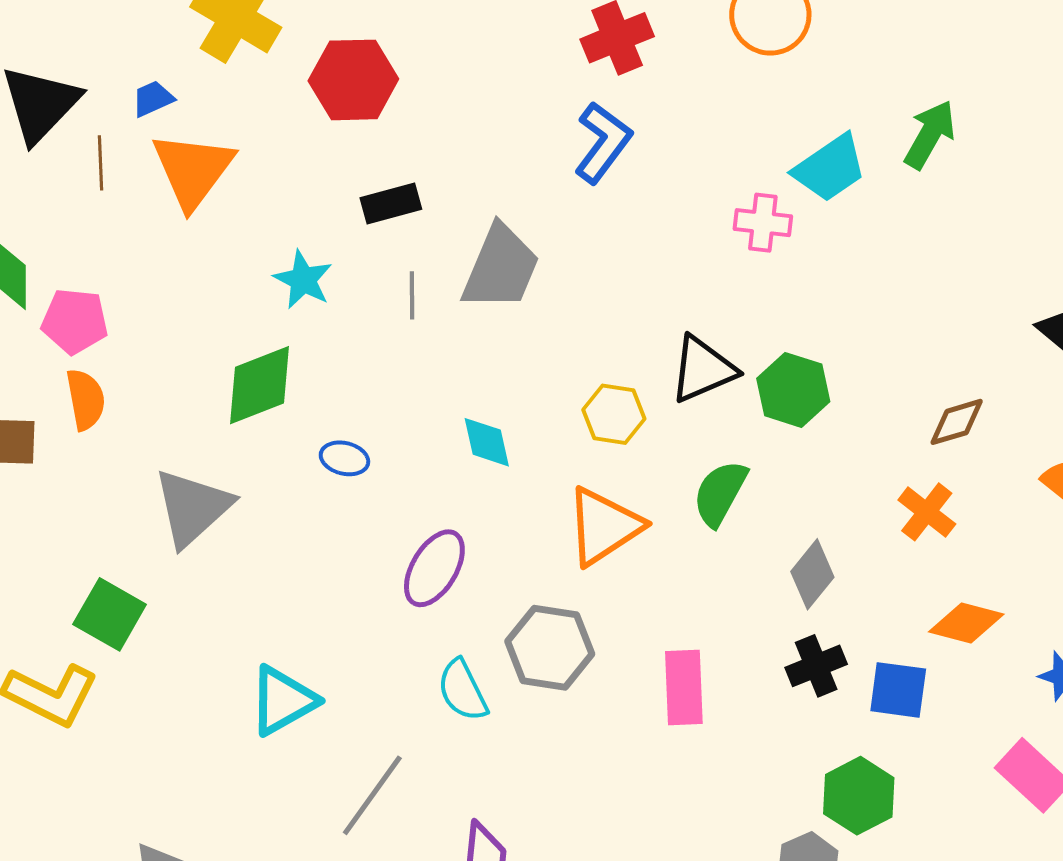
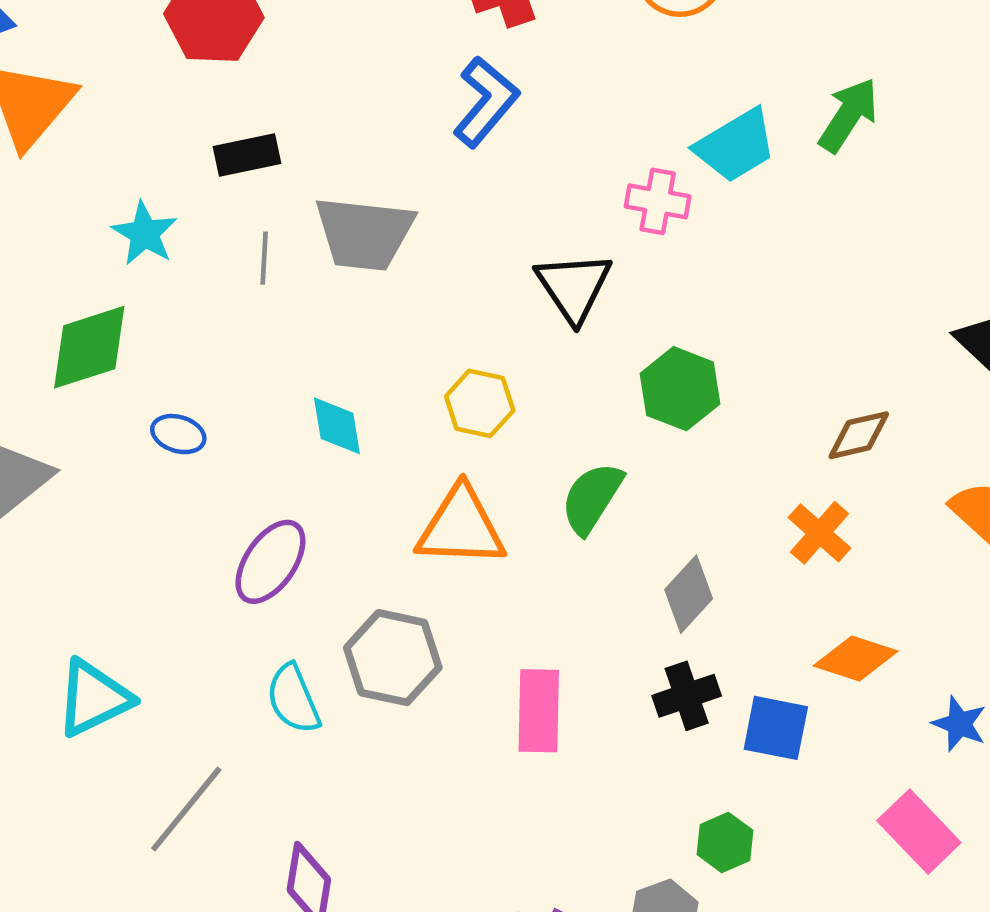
gray trapezoid: (501, 268) -> (364, 233), turned 70
black triangle: (703, 369) -> (574, 287), moved, turned -44
orange triangle: (604, 526) -> (461, 527), turned 32
green hexagon: (859, 796) -> (725, 842), size x0.7

